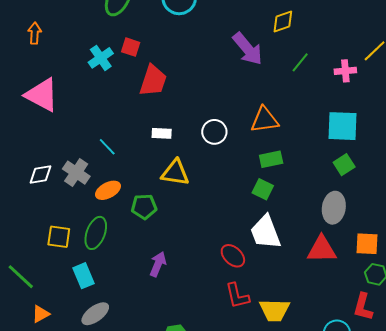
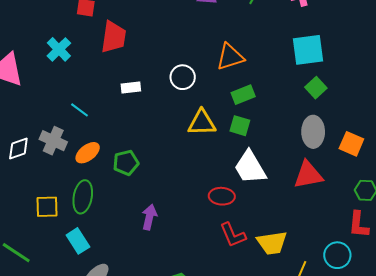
cyan cross: (101, 58) -> (59, 49), moved
yellow triangle: (175, 173) -> (202, 123), moved
orange square: (367, 244) -> (351, 144), moved, turned 30
red ellipse: (233, 256) -> (222, 196), turned -30

